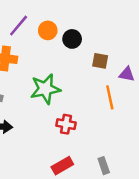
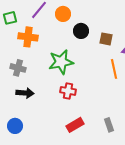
black circle: (72, 39) -> (81, 31), moved
red cross: (66, 124) -> (68, 91), moved

